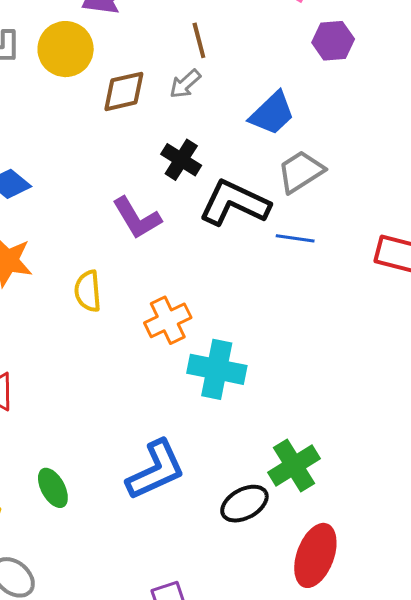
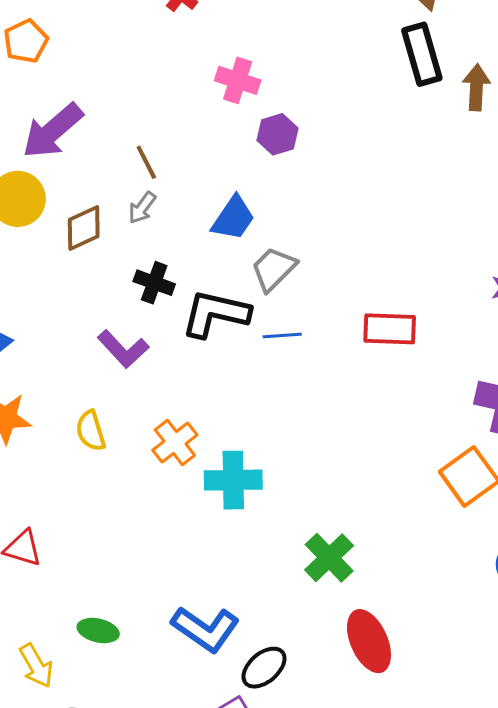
blue L-shape: (156, 470) -> (205, 629), moved, turned 72
green ellipse: (53, 488) -> (98, 631), turned -36
black ellipse: (244, 504) -> (264, 668), moved
red ellipse: (315, 555) -> (369, 641), turned -32

